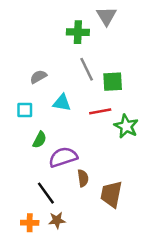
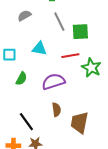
gray semicircle: (38, 77) -> (24, 16), moved
purple semicircle: (63, 157) -> (53, 82), moved

